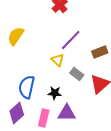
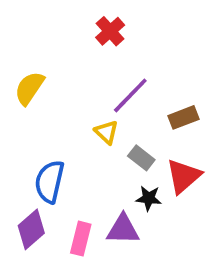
black star: (55, 93) -> (149, 198), moved

